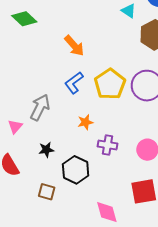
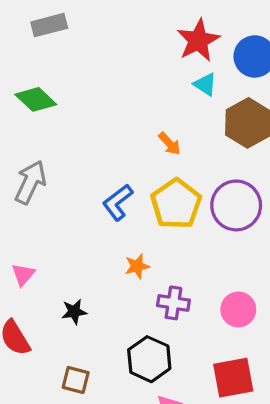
orange arrow: (74, 46) -> (170, 144), moved, size x0.7
gray arrow: (40, 107) -> (30, 182), moved
black hexagon: (76, 170) -> (149, 359), moved

